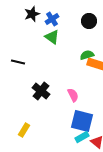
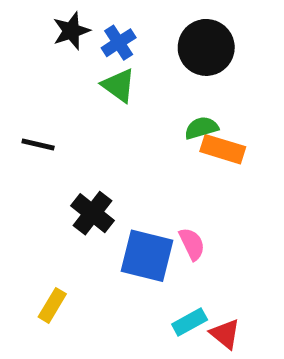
black circle: (89, 21) -> (206, 47), size x1.5
pink semicircle: (73, 95) -> (192, 244), moved
blue square: (82, 121) -> (147, 256), moved

